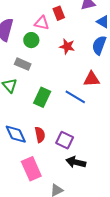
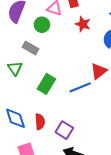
red star: (67, 46) -> (83, 24), moved
red triangle: (92, 79) -> (99, 71), turned -42
blue line: (75, 97) -> (80, 87), turned -60

